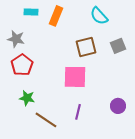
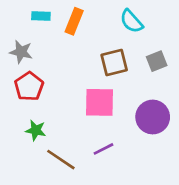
purple circle: (118, 106) -> (153, 117), moved, size x1.6
purple line: (78, 112) -> (103, 149), turned 49

